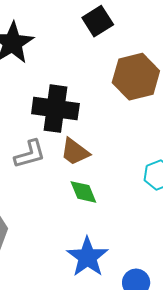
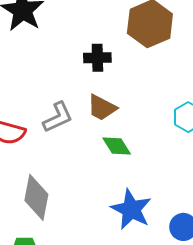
black cross: (55, 109) -> (97, 58), moved, size x0.6

